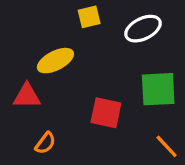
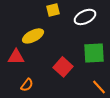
red square: (106, 113) -> (63, 67), turned 30

